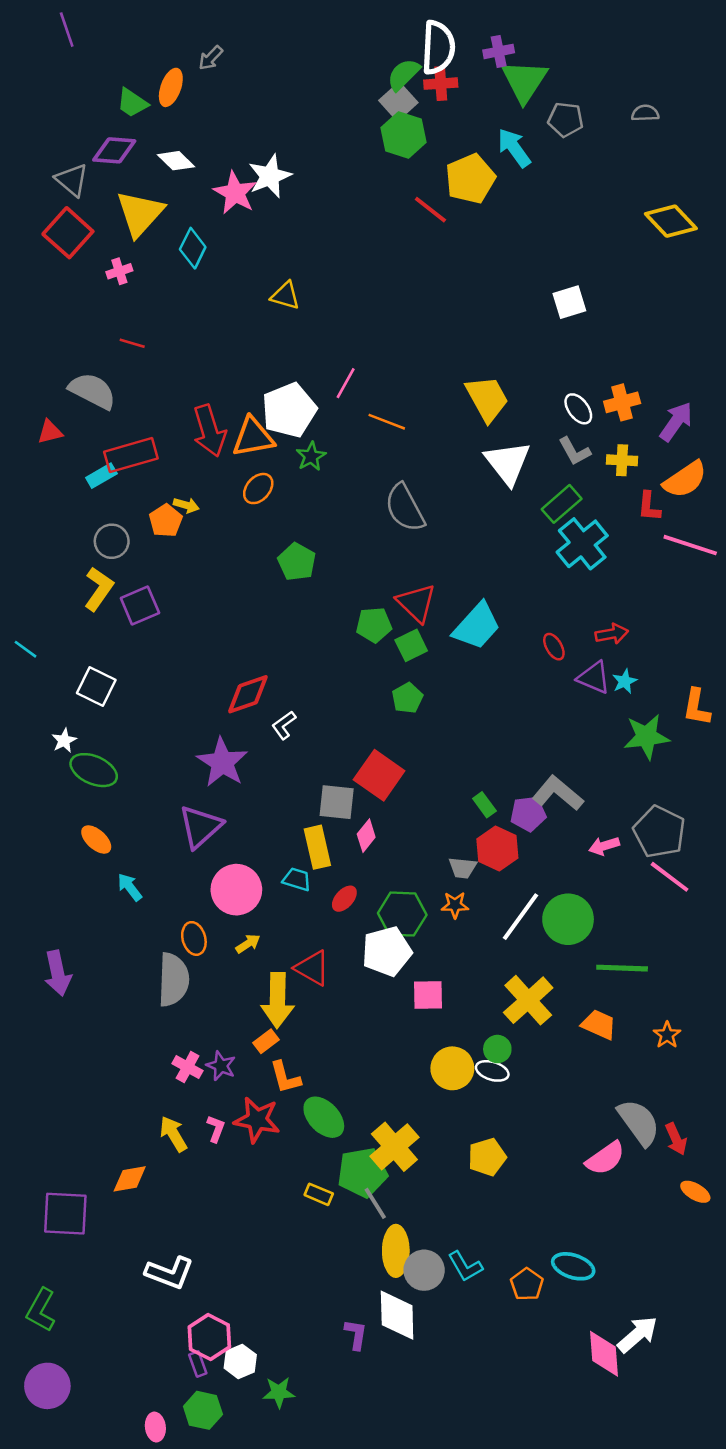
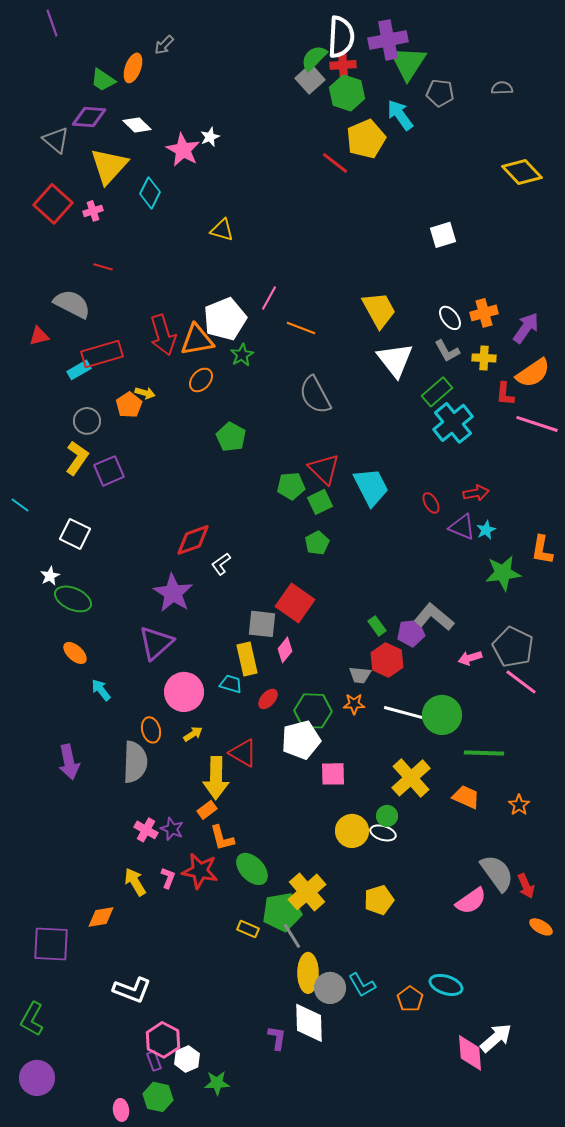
purple cross: (499, 51) -> (388, 40), size x1.6
green hexagon: (403, 135) -> (347, 93), moved
white star: (270, 176) -> (210, 137), size x0.6
red square: (68, 233) -> (53, 204), moved
cyan trapezoid: (477, 626) -> (371, 487), turned -69
white line: (520, 917) -> (405, 713), turned 69
purple arrow: (58, 973) -> (69, 762), moved

